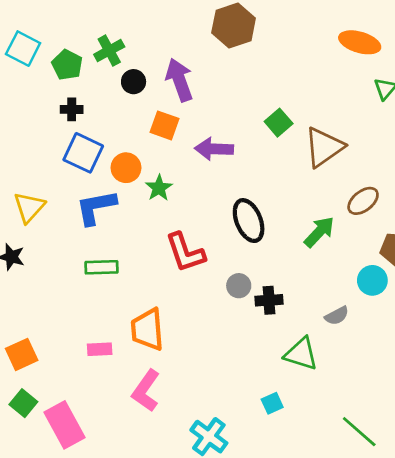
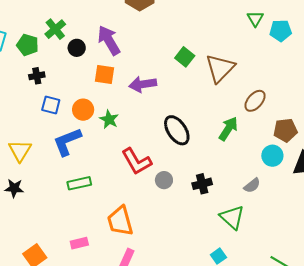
blue square: (83, 153) -> (51, 105), size x0.7
gray circle: (239, 286) -> (164, 180), moved
pink rectangle: (100, 349) -> (79, 243), moved
green triangle: (301, 354) -> (232, 217), turned 36

